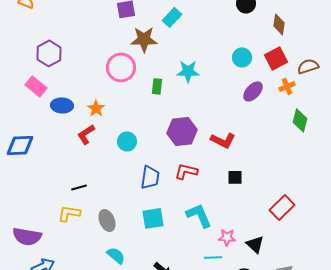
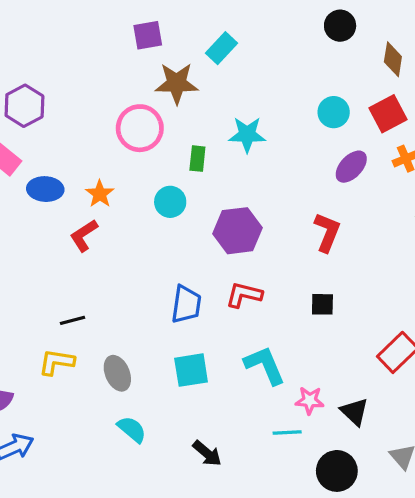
red L-shape: (223, 140) -> (327, 232), moved, turned -95
cyan circle: (127, 141) -> (170, 202), moved

